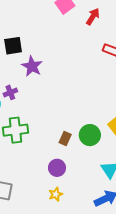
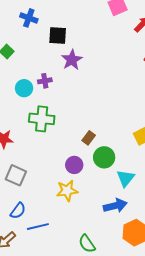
green circle: (90, 135) -> (104, 157), moved
yellow star: (56, 194) -> (67, 191), size x1.5

